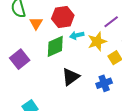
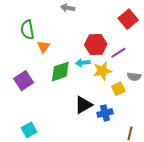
red hexagon: (63, 17) -> (96, 44), moved
black triangle: (71, 77) -> (83, 105), moved

